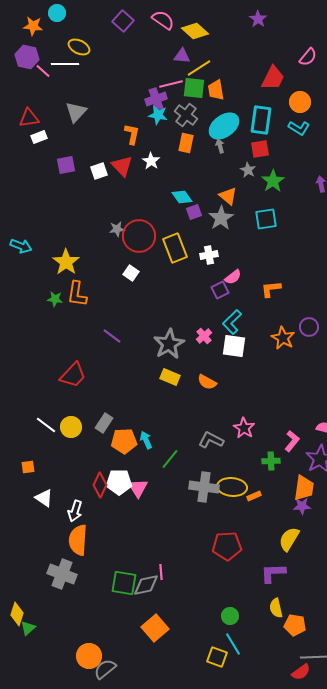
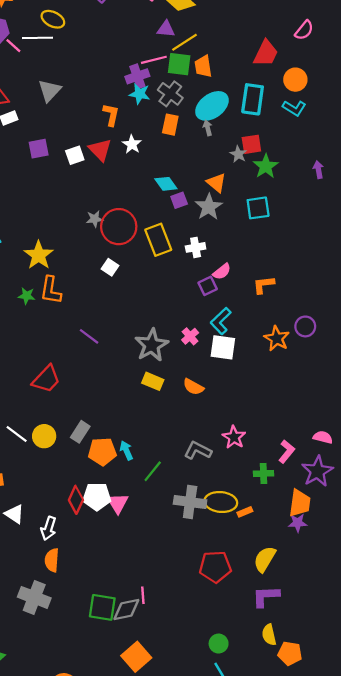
red square: (260, 149) -> (251, 144), moved
yellow semicircle: (289, 539) -> (265, 559), moved
orange semicircle: (78, 540) -> (52, 560), size x0.7

